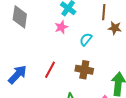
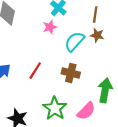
brown star: (115, 28) -> (97, 35), moved
cyan semicircle: (86, 39) -> (75, 42), size x1.5

